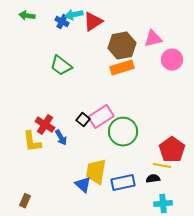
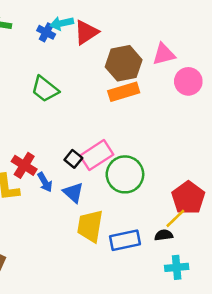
yellow line: (162, 166) -> (175, 218), turned -54
blue triangle: (83, 185) -> (73, 192), moved

